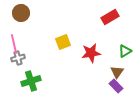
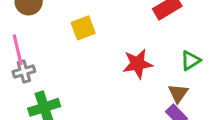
yellow square: (63, 42) -> (83, 28), moved

